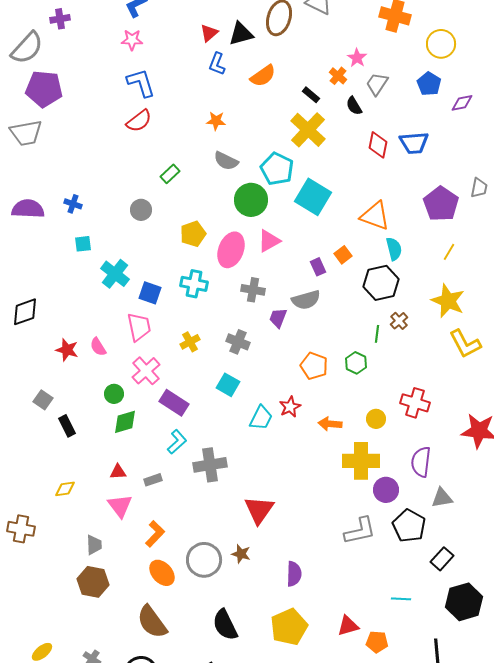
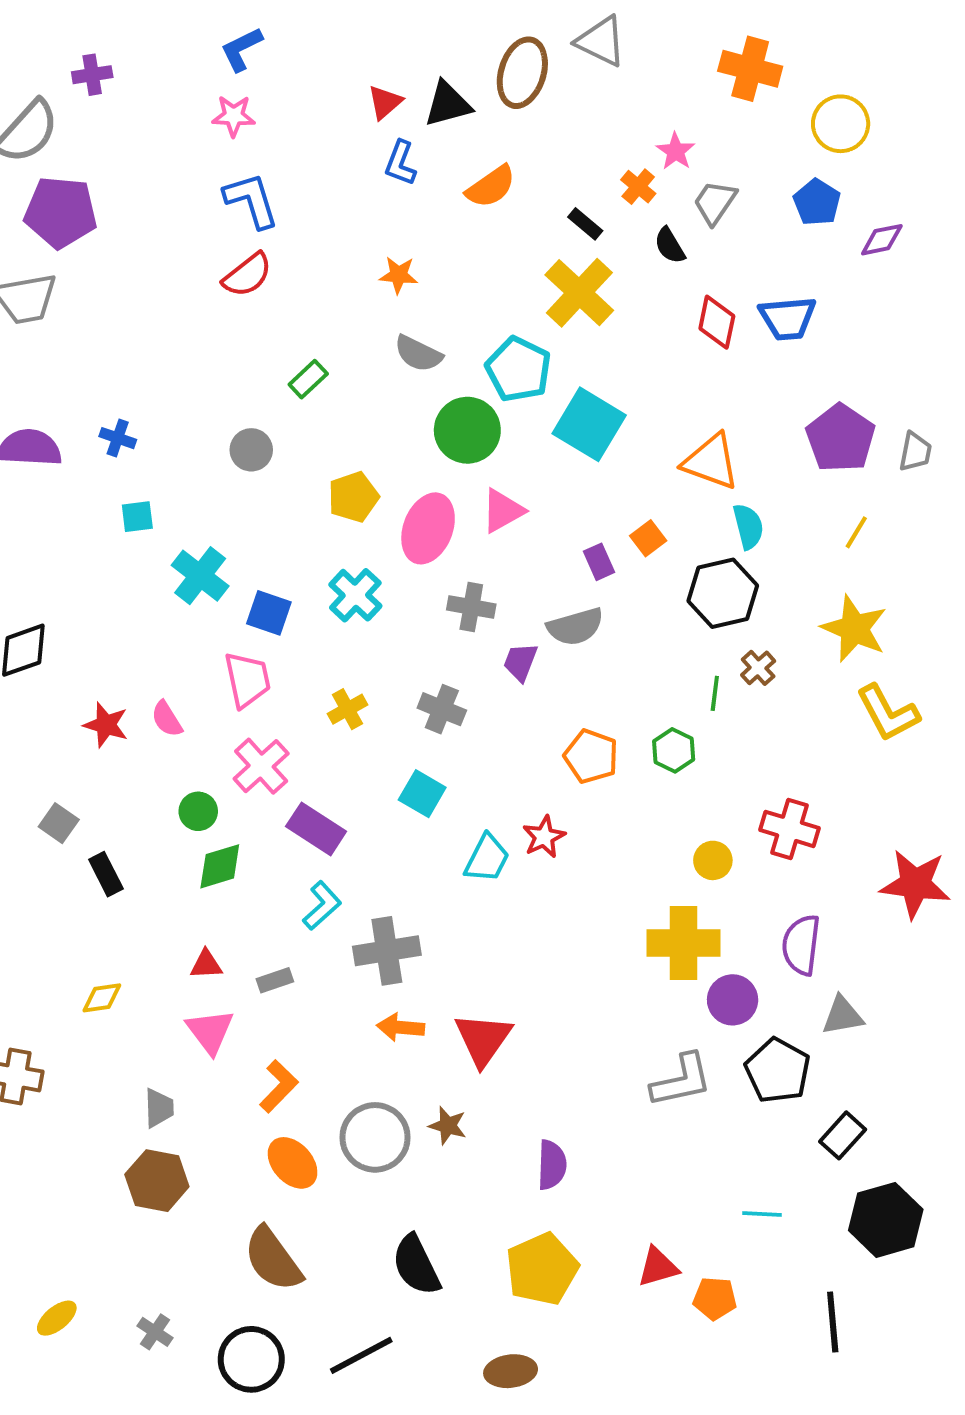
gray trapezoid: (479, 188) -> (915, 452), moved
cyan cross: (194, 284) -> (355, 595), turned 32
orange arrow: (330, 424) -> (401, 1027), moved

